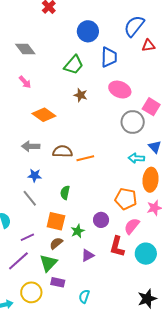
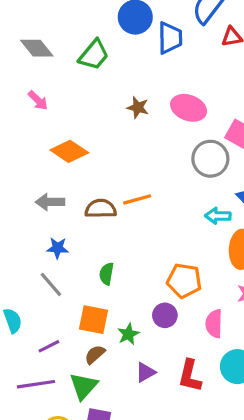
blue trapezoid: (109, 57) -> (170, 38), moved
green trapezoid: (74, 65) -> (94, 55), moved
brown star: (81, 95) -> (138, 107), moved
orange line: (85, 158) -> (137, 199), moved
orange pentagon: (126, 199) -> (184, 281), moved
pink semicircle: (132, 226) -> (214, 324), turned -36
red L-shape: (117, 247) -> (190, 376), moved
purple line: (18, 261) -> (36, 384), turned 35

